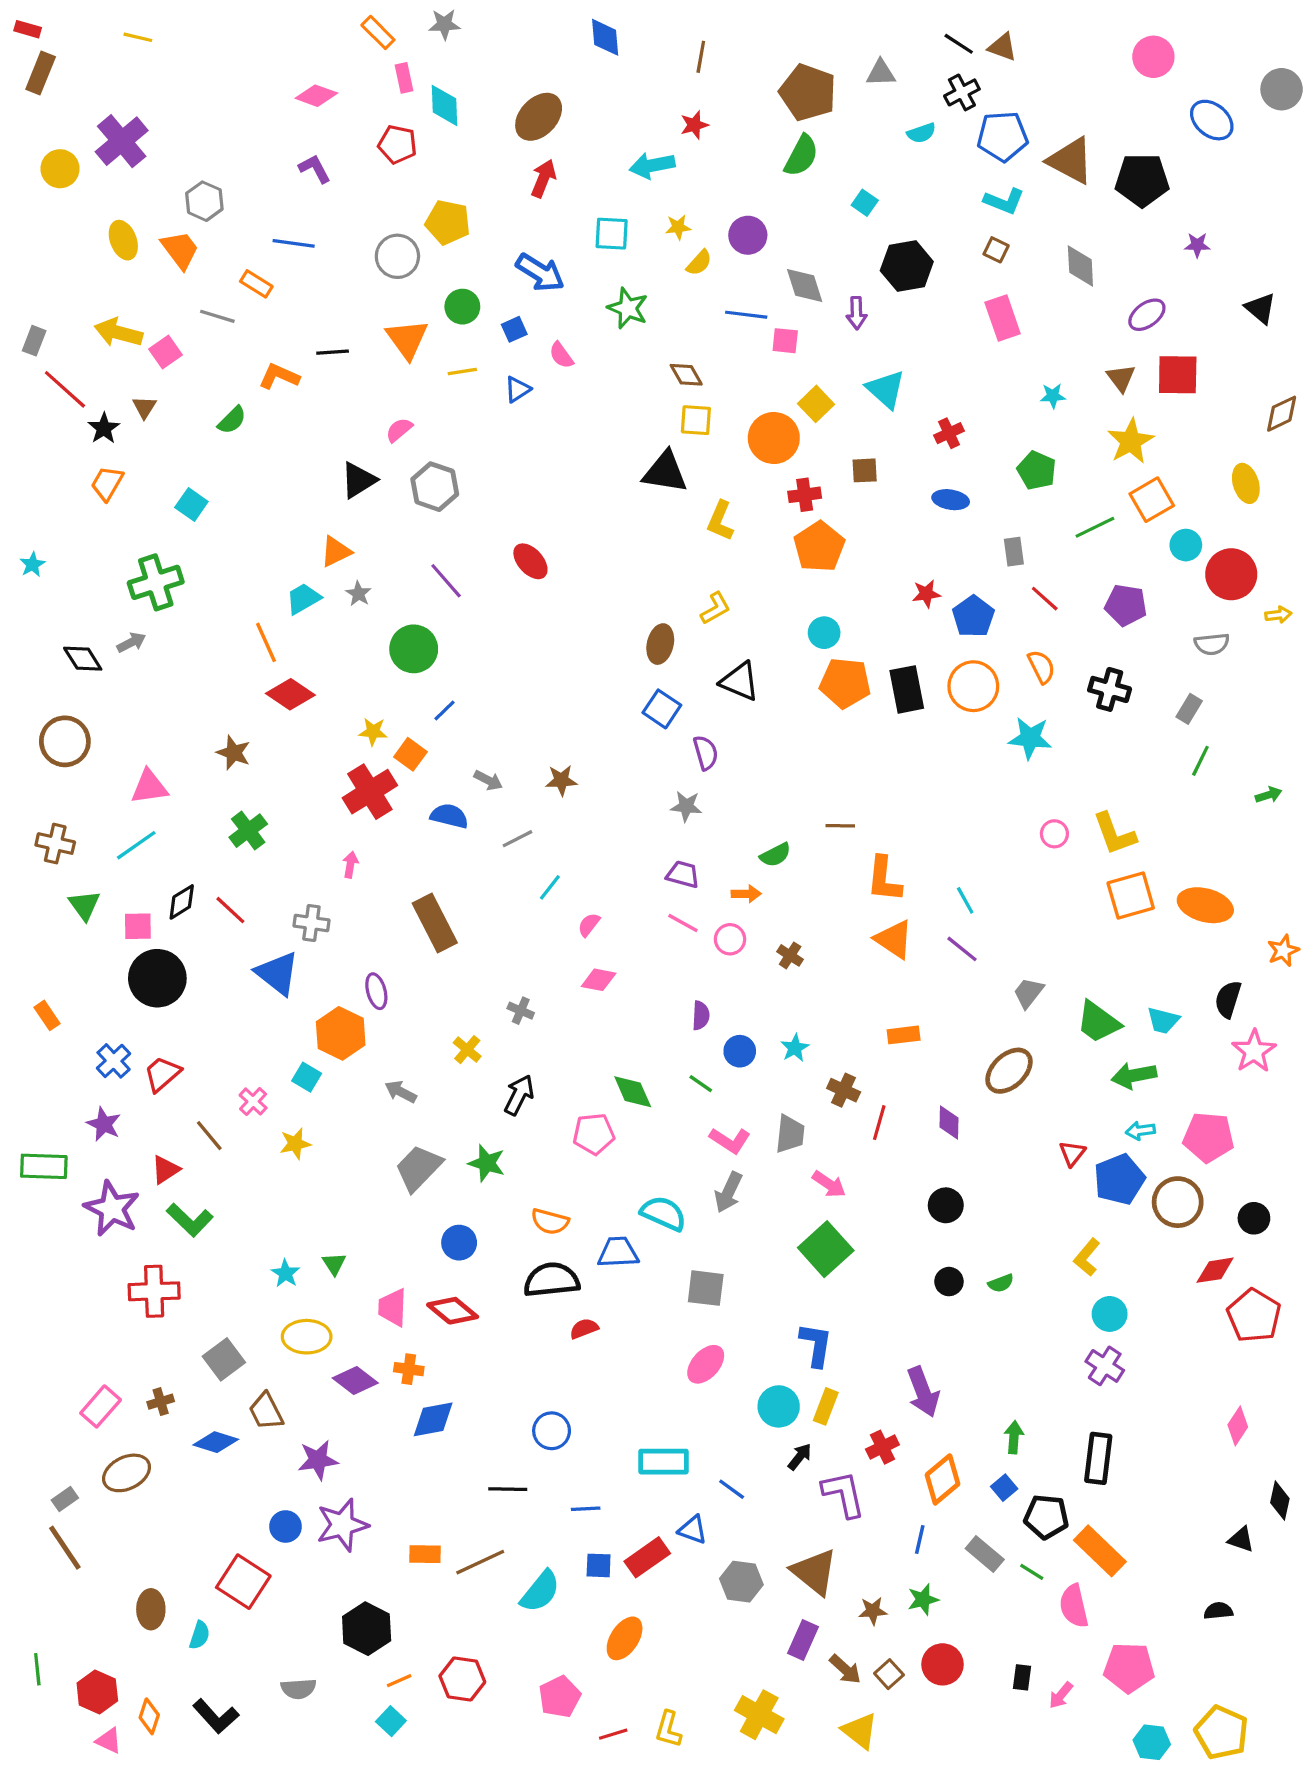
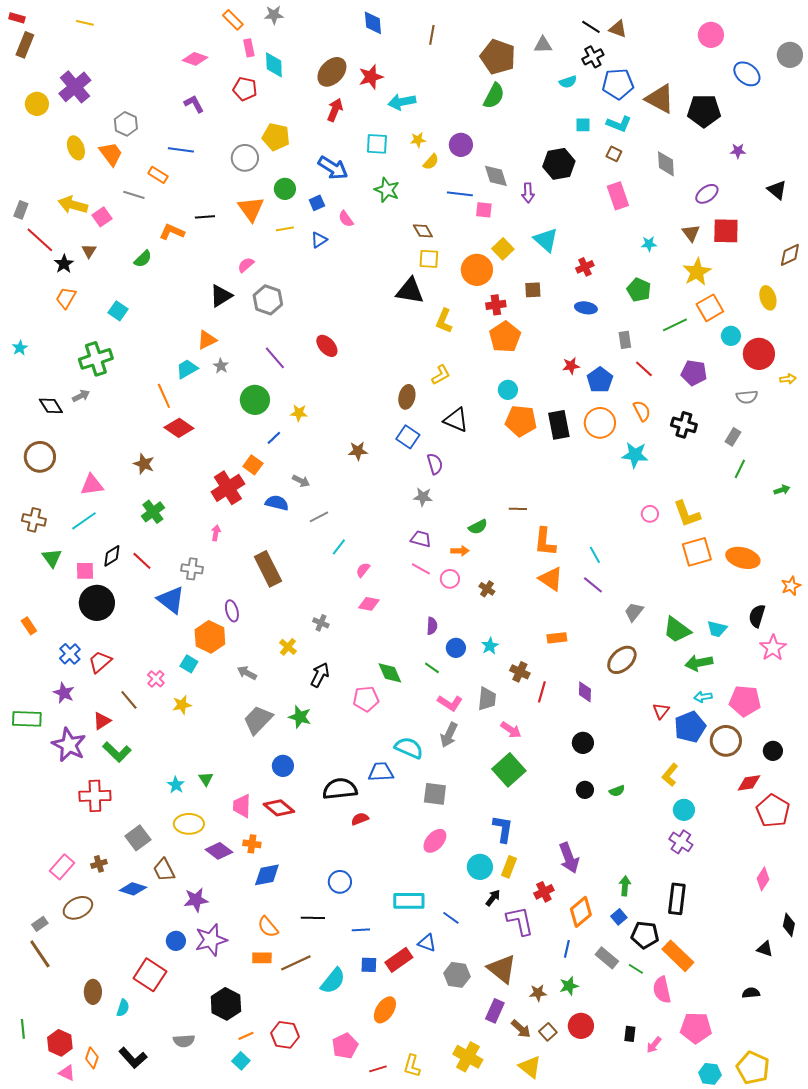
red star: (694, 125) -> (371, 77), moved, size x1.4
cyan square: (865, 203) -> (583, 125), moved, turned -35
yellow star: (373, 732) -> (299, 413), moved
brown star: (561, 780) -> (358, 451), moved
orange semicircle: (550, 1222) -> (268, 927), moved, turned 35

